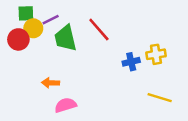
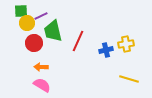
red line: (99, 30) -> (78, 41), moved, turned 65
red circle: (18, 39) -> (34, 43), moved
pink semicircle: (65, 105) -> (42, 85), moved, turned 48

